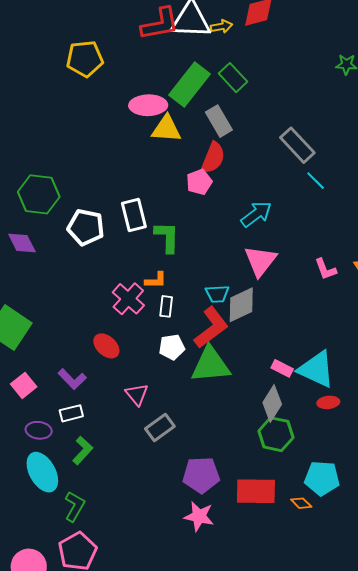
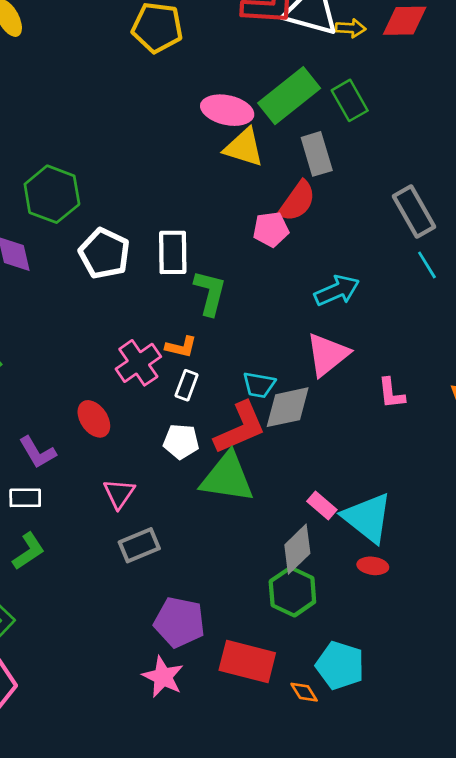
pink L-shape: (325, 269) -> (391, 393), moved

